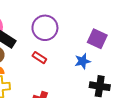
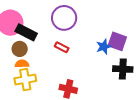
purple square: (97, 39) -> (117, 41), moved

